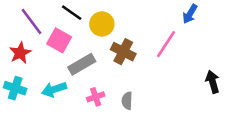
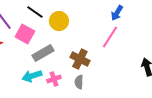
blue arrow: (190, 14) -> (117, 13), moved
brown cross: (123, 52) -> (80, 59), moved
cyan arrow: (54, 89) -> (32, 76), moved

